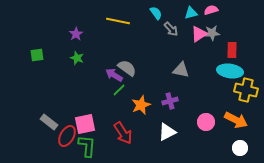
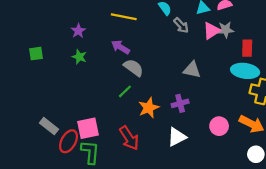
purple arrow: (114, 75) -> (121, 47), moved

